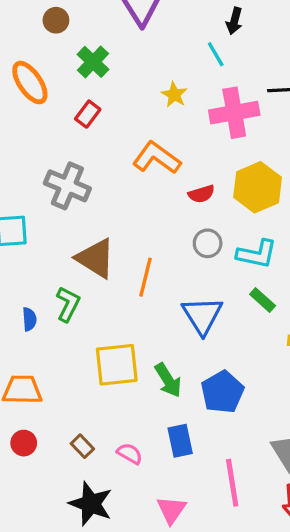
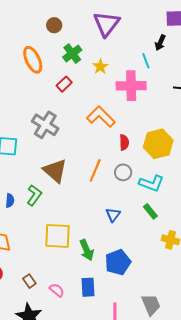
yellow star: (174, 95) -> (100, 67), moved
pink cross: (234, 113) -> (131, 86), moved
red semicircle: (201, 194) -> (124, 142), turned -84
orange line: (146, 277) -> (95, 170), moved
blue triangle: (202, 315) -> (113, 215), size x0.6

